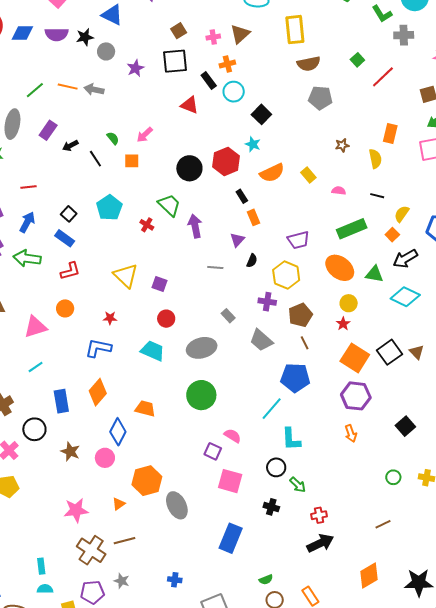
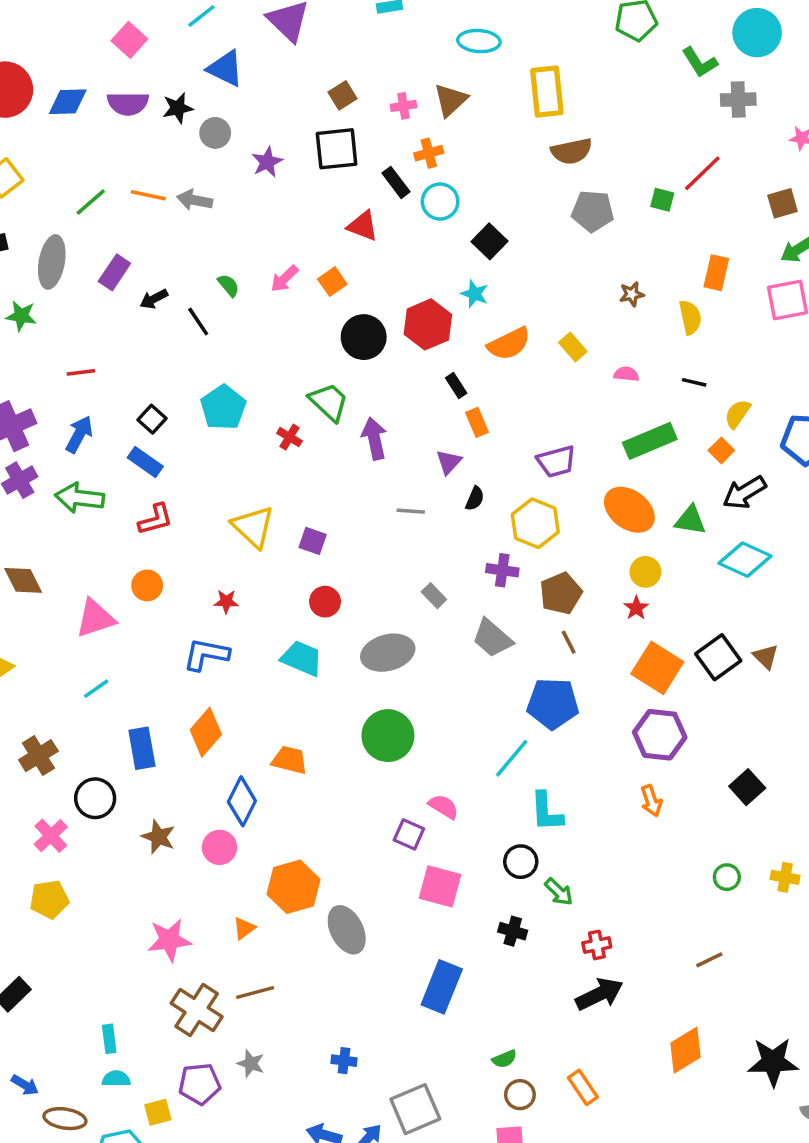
green square: (357, 60) -> (662, 200), moved, turned -32
orange square: (132, 161) -> (332, 282), moved, turned -35

